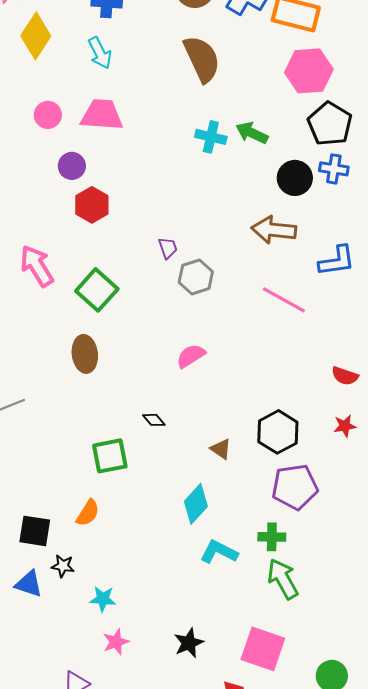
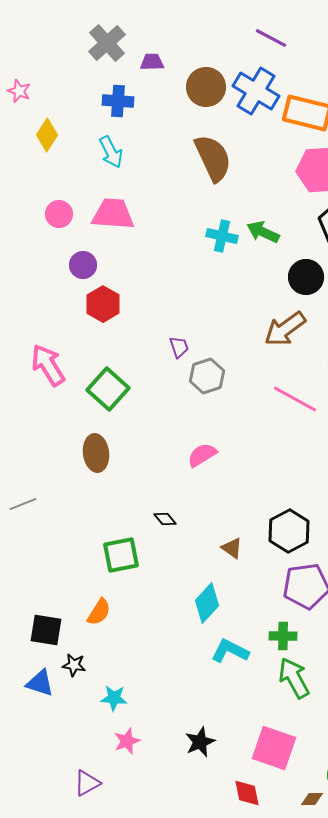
yellow diamond: (36, 36) -> (47, 135), size x0.7
brown arrow: (274, 230) -> (285, 329), turned -42

